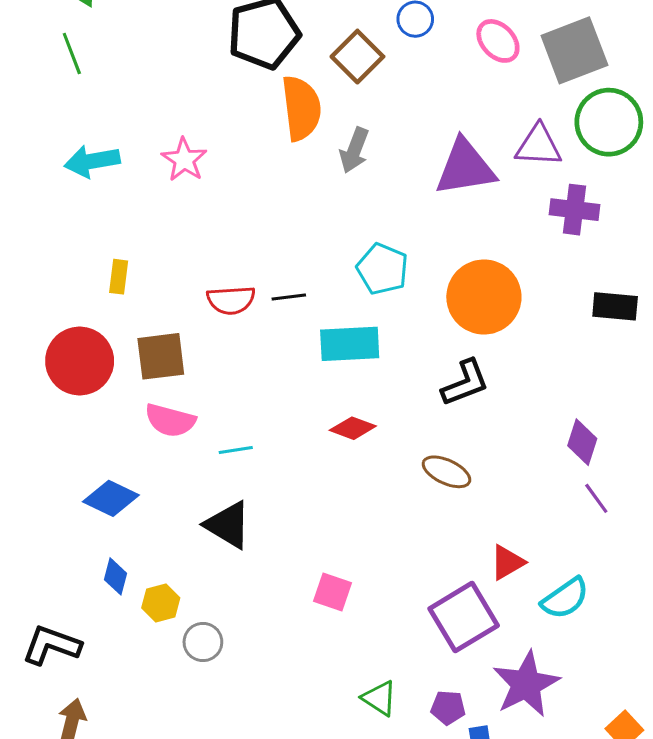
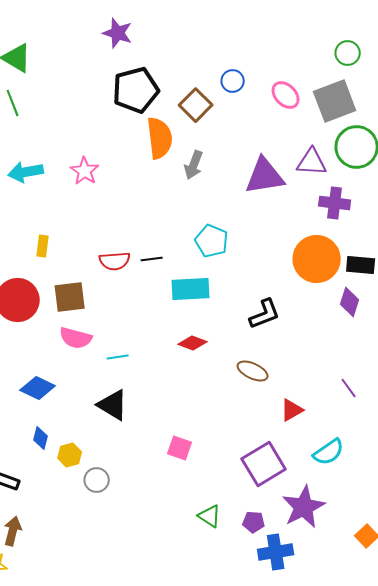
orange circle: (484, 297) -> (317, 259), moved
purple diamond: (582, 442) -> (350, 302), moved
red triangle: (507, 562) -> (292, 410), moved

